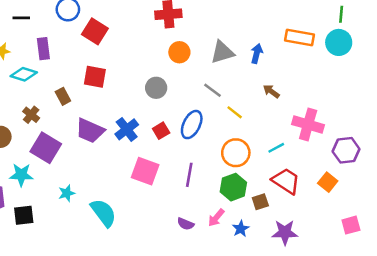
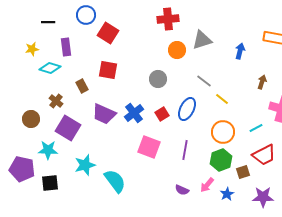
gray triangle: (222, 52) -> (202, 40), moved
brown arrow: (271, 91) -> (262, 82), moved, turned 72
red trapezoid: (286, 181) -> (264, 155), turned 120
cyan star: (67, 193) -> (85, 165), size x1.5

